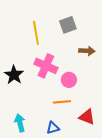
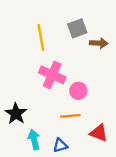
brown arrow: (87, 51) -> (99, 43), moved
black star: (14, 75) -> (16, 114), moved
cyan arrow: (20, 123) -> (34, 140), moved

